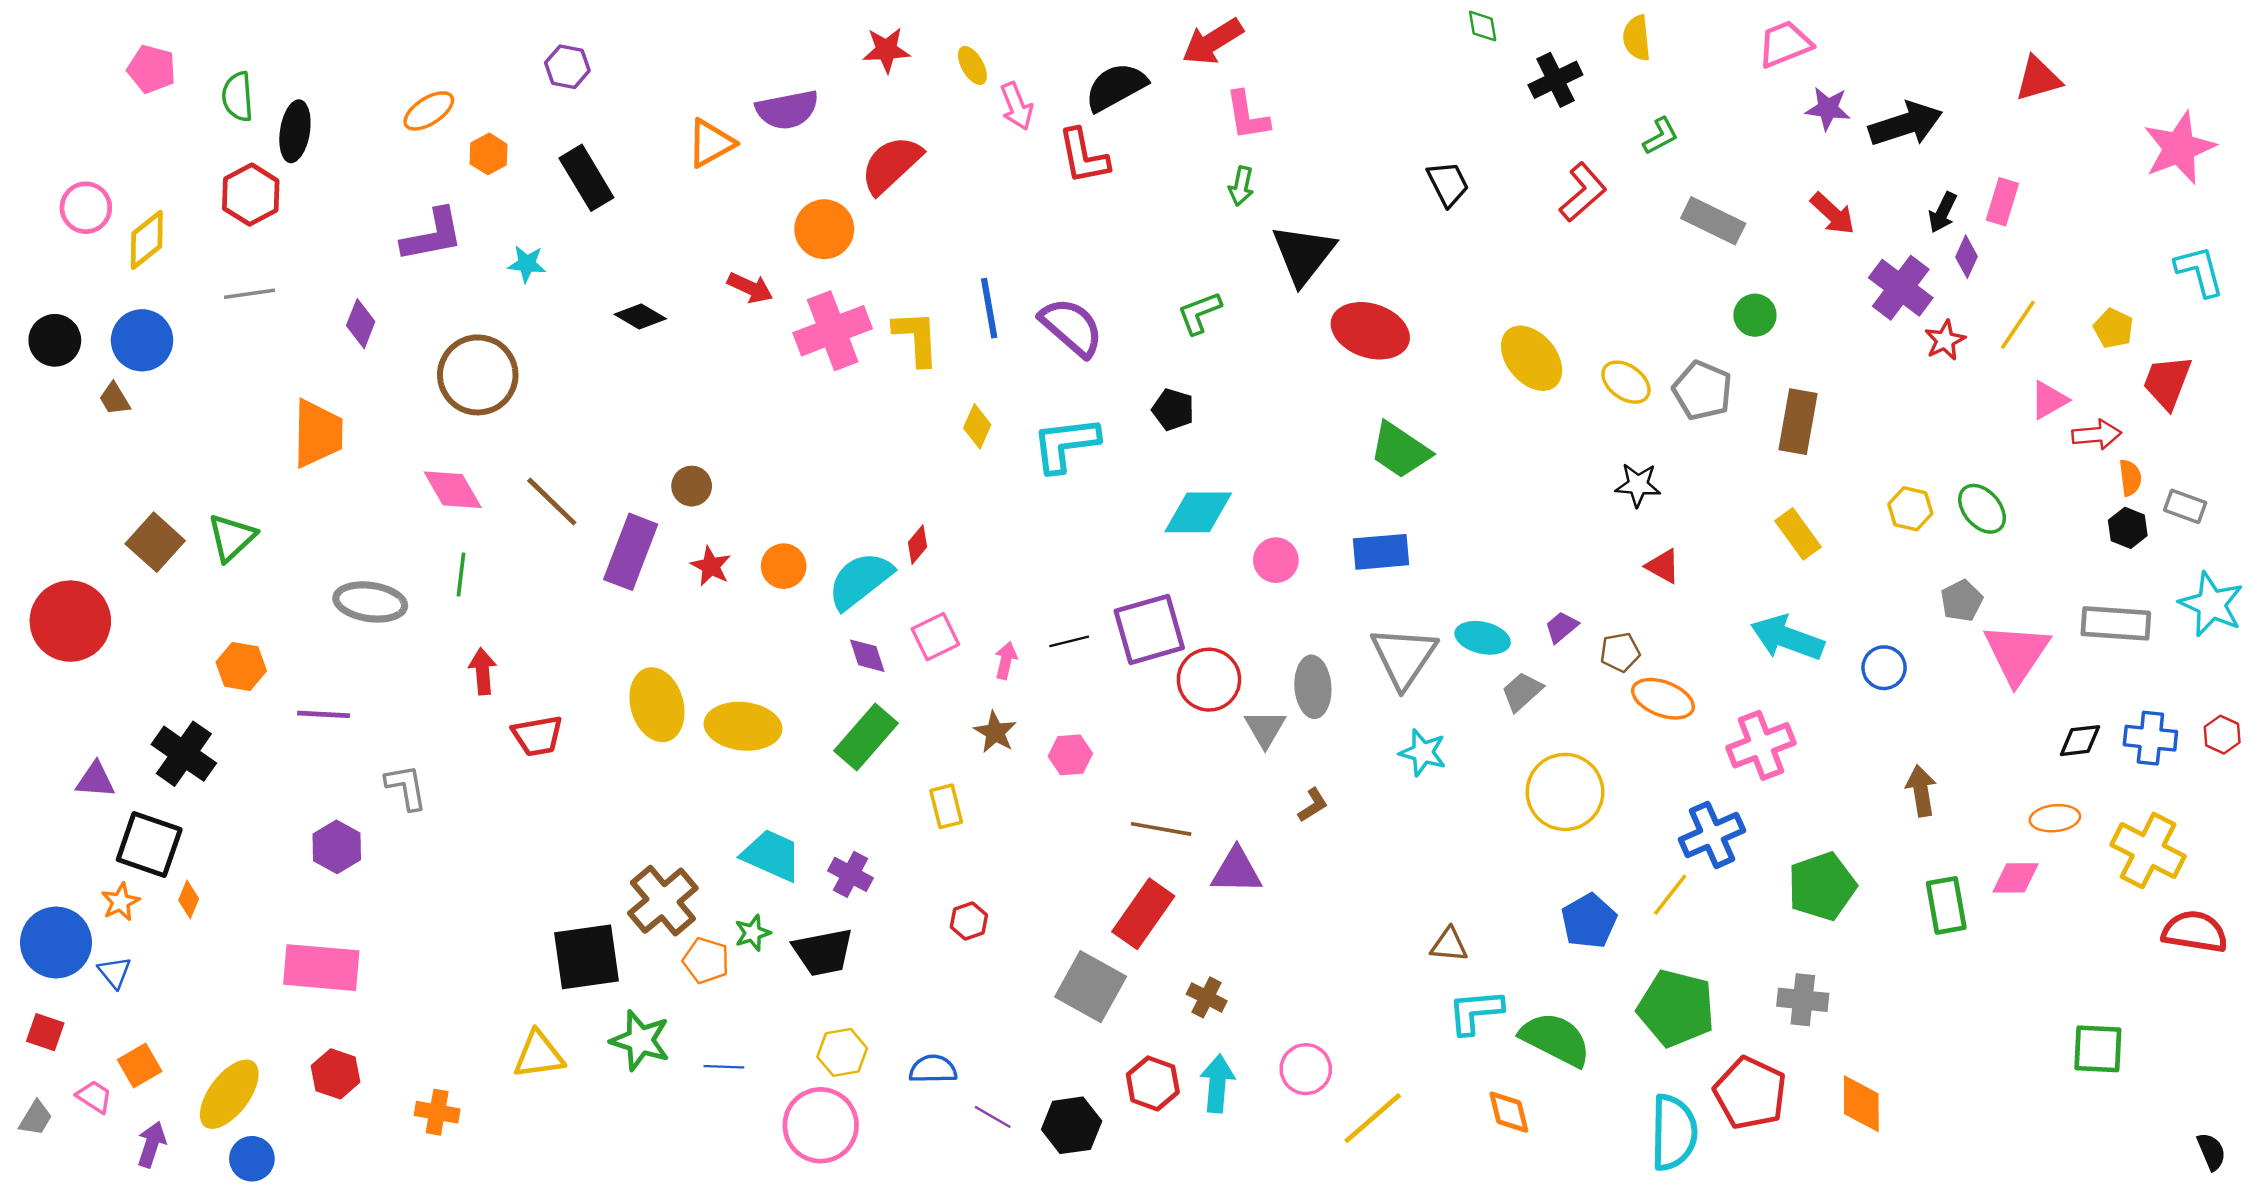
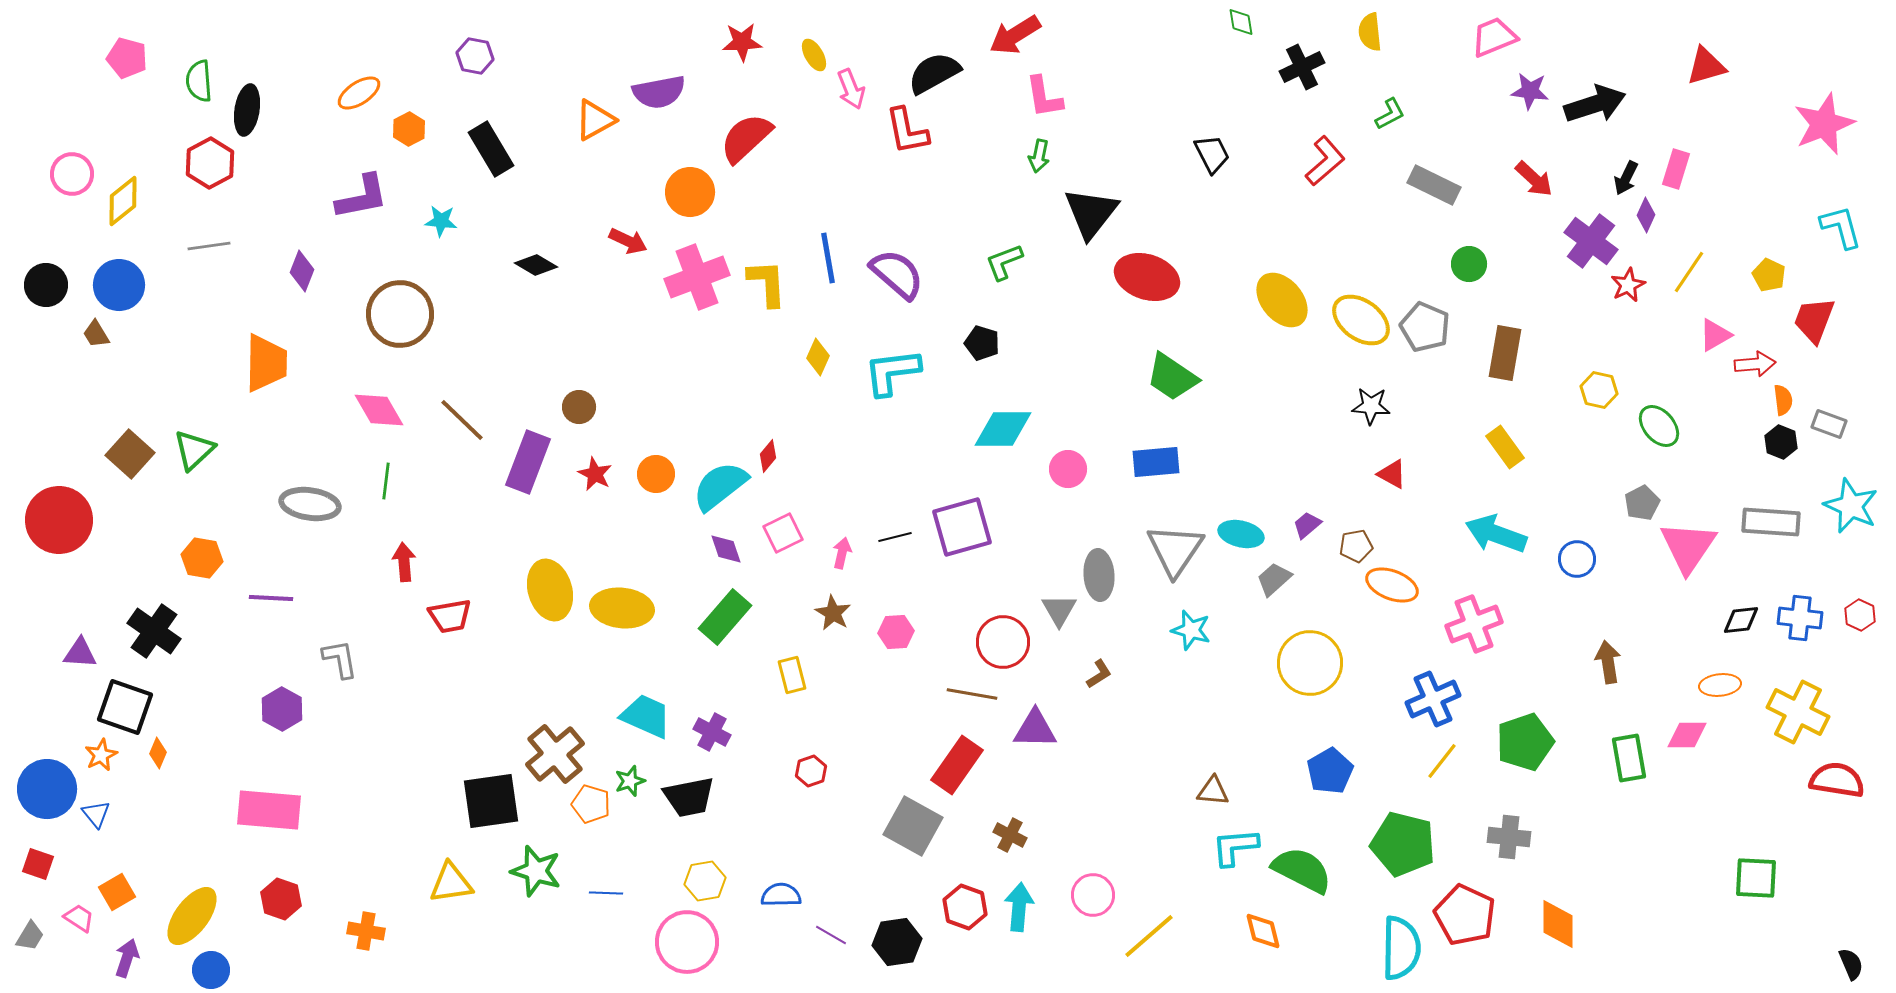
yellow ellipse: (1626, 382) -> (1361, 320), size x1.4
yellow hexagon: (1910, 509) -> (1599, 390), moved
red circle: (1209, 680) -> (1003, 642), moved
yellow line: (1670, 895) -> (1442, 761), moved

